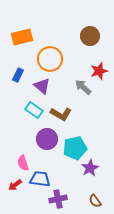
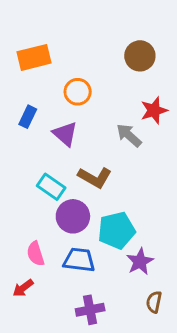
orange circle: (50, 59) -> (78, 92), size x0.7
cyan rectangle: (34, 110) -> (51, 187), moved
blue trapezoid: (40, 179) -> (79, 260), moved
brown semicircle: (95, 201) -> (154, 302), moved, turned 48

